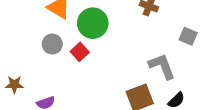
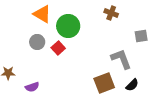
gray square: (188, 36) -> (141, 36), turned -32

